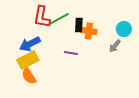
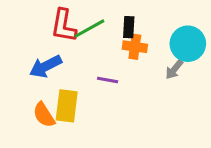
black rectangle: (79, 25) -> (129, 27), moved
cyan circle: (124, 29) -> (188, 44), size x1.5
yellow rectangle: (28, 60) -> (67, 106), moved, turned -55

